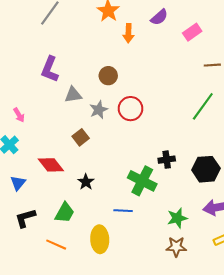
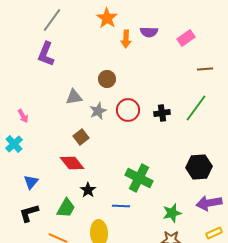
purple semicircle: (159, 17) -> (149, 32), moved, turned 42
purple L-shape: (50, 69) -> (46, 54), moved
black cross: (167, 160) -> (162, 113), moved
red diamond: (51, 165) -> (72, 163), moved
black star: (86, 182) -> (88, 190), moved
blue triangle: (18, 183) -> (31, 182), moved

